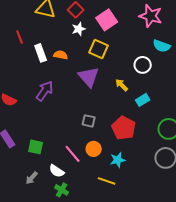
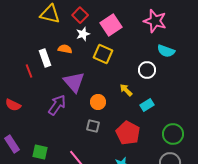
red line: (20, 37) -> (29, 71), moved
orange semicircle: (61, 55) -> (65, 49), moved
purple triangle: (89, 77) -> (74, 82), moved
purple arrow: (45, 91) -> (57, 105), moved
orange circle: (94, 149) -> (98, 102), moved

